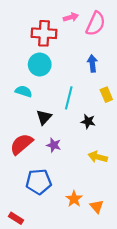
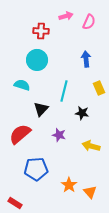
pink semicircle: (96, 24) -> (89, 22), size x0.7
red cross: (44, 33) -> (41, 31), size x0.7
purple star: (54, 145) -> (59, 135), moved

